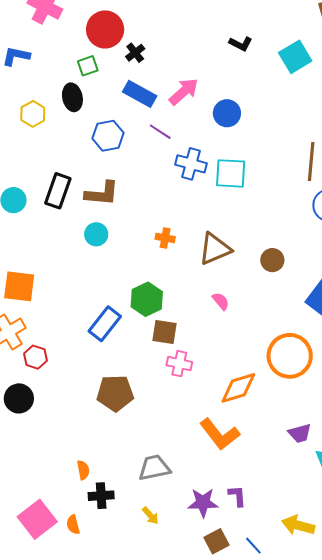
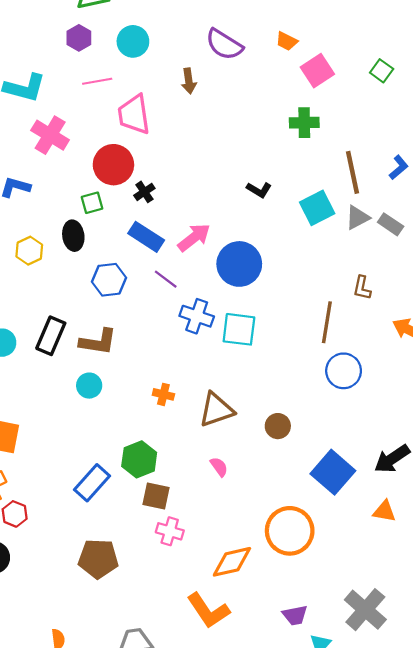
blue circle: (227, 113) -> (239, 264), size x1.5

